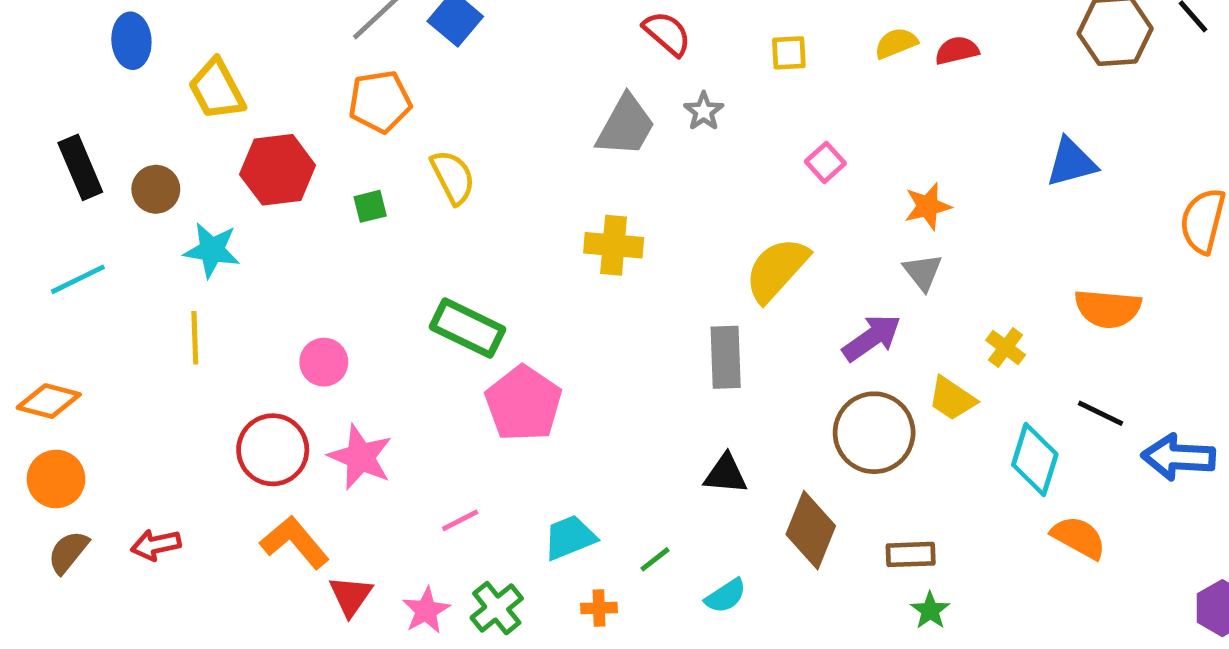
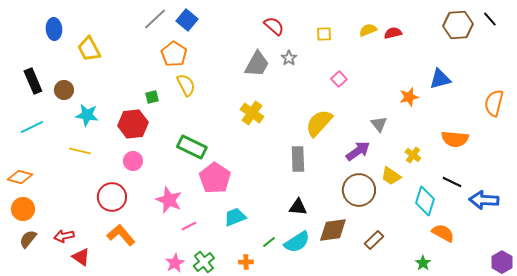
orange pentagon: (380, 102) -> (174, 54), moved, turned -30
red hexagon: (278, 170) -> (133, 124), moved
orange star: (928, 206) -> (409, 97), moved
yellow cross: (614, 245) -> (252, 113), turned 30
yellow line: (195, 338) -> (80, 151), turned -75
pink star: (360, 457) -> (169, 200), moved
brown diamond: (811, 530) -> (333, 230), turned 60
cyan trapezoid: (570, 537) -> (235, 217), moved
brown rectangle: (911, 554) -> (374, 240), turned -42
red triangle: (351, 596) -> (81, 257), moved, turned -30
cyan semicircle: (726, 596) -> (297, 242), moved, size x1.5
green star: (930, 610) -> (423, 263), moved

